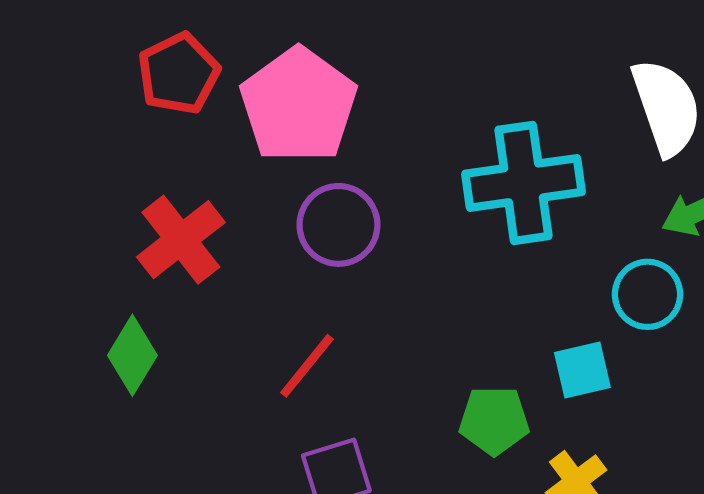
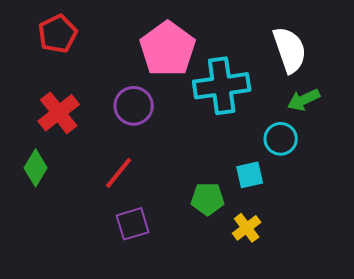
pink pentagon: (299, 105) -> (168, 49), moved

